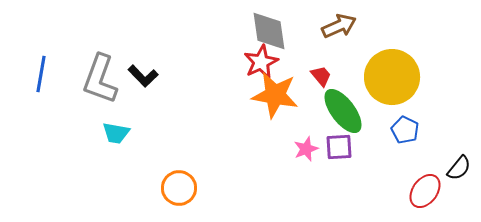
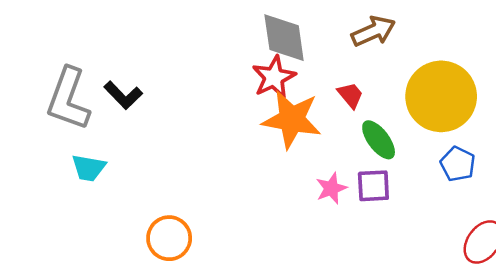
green ellipse: (343, 111) -> (379, 140), size x0.7

